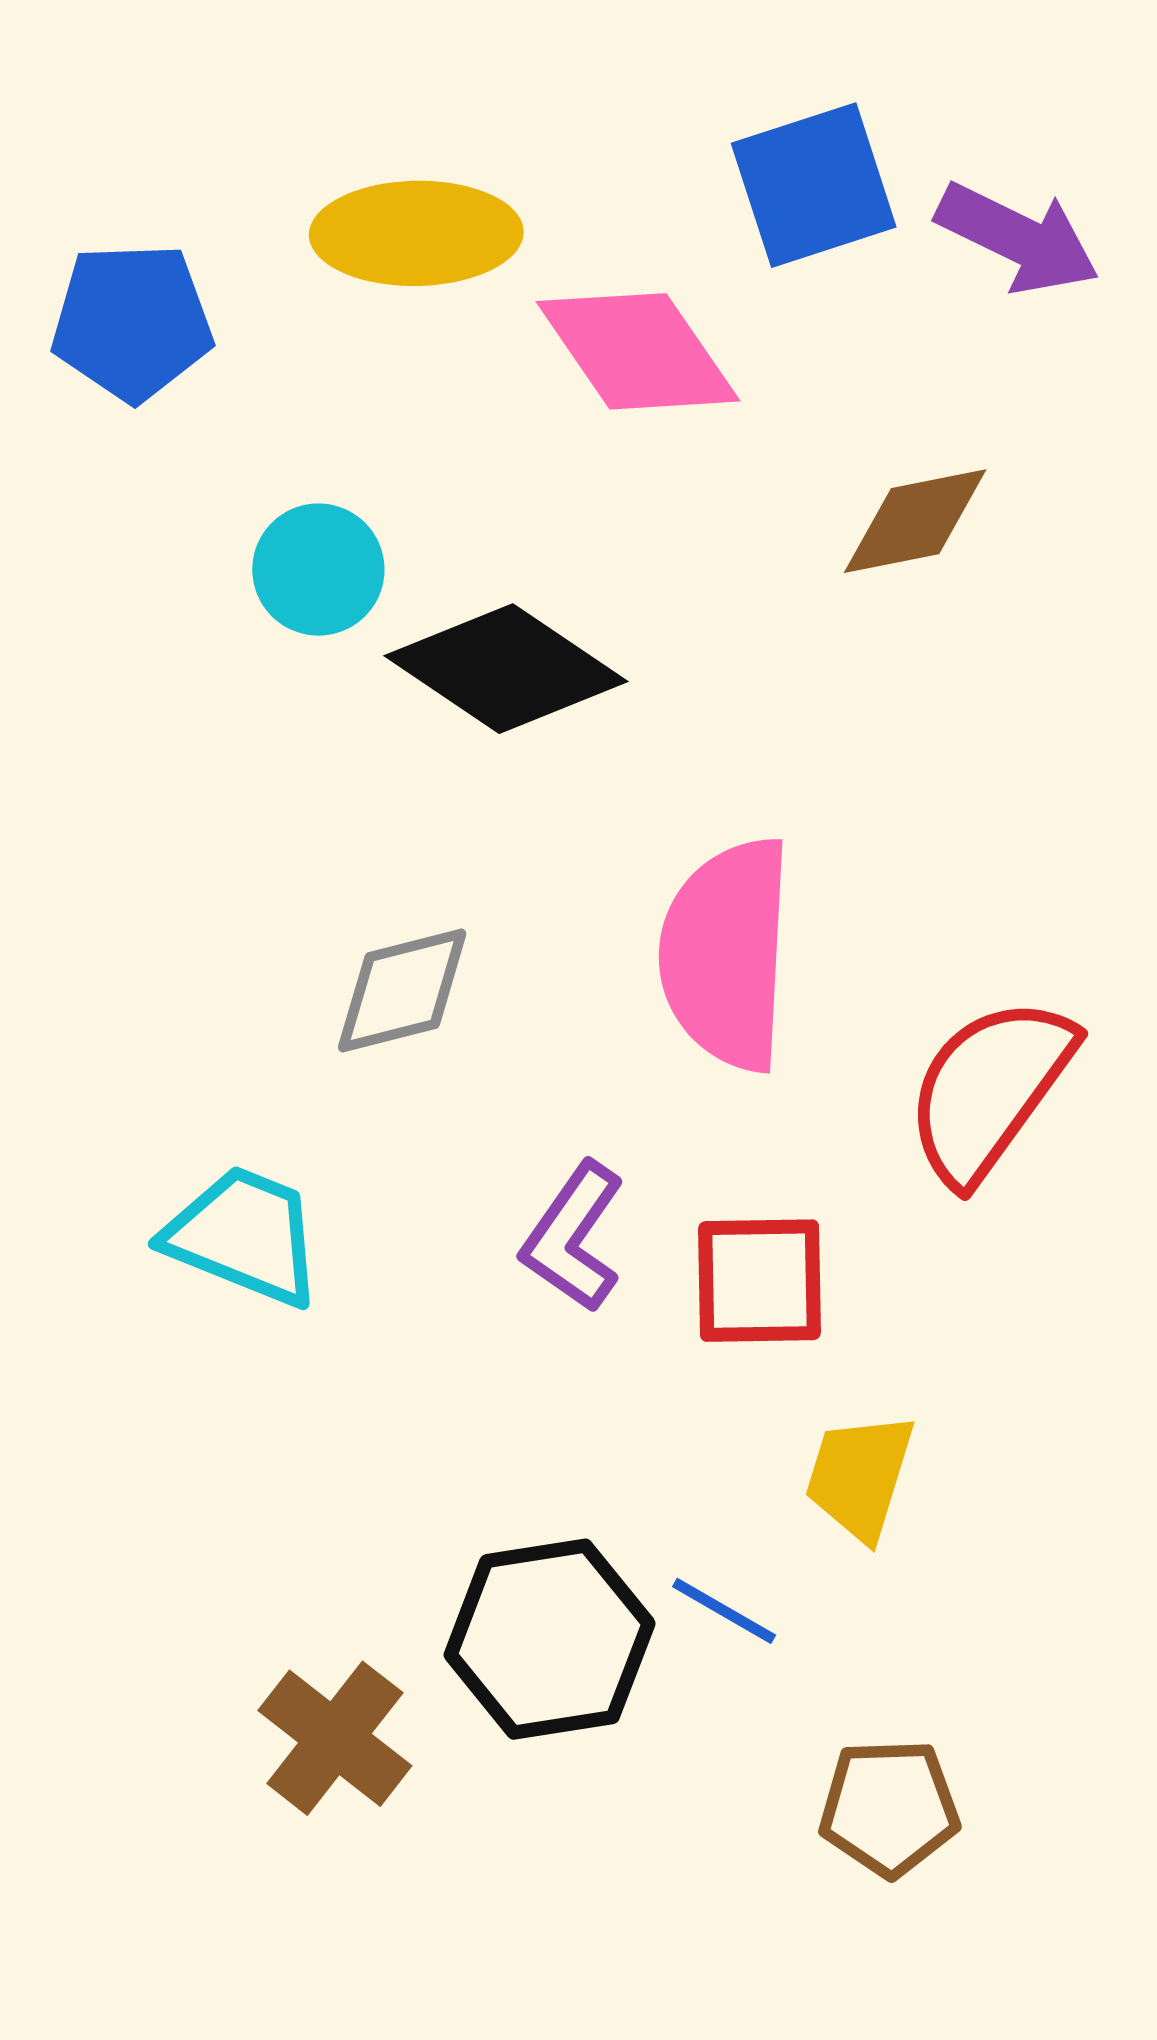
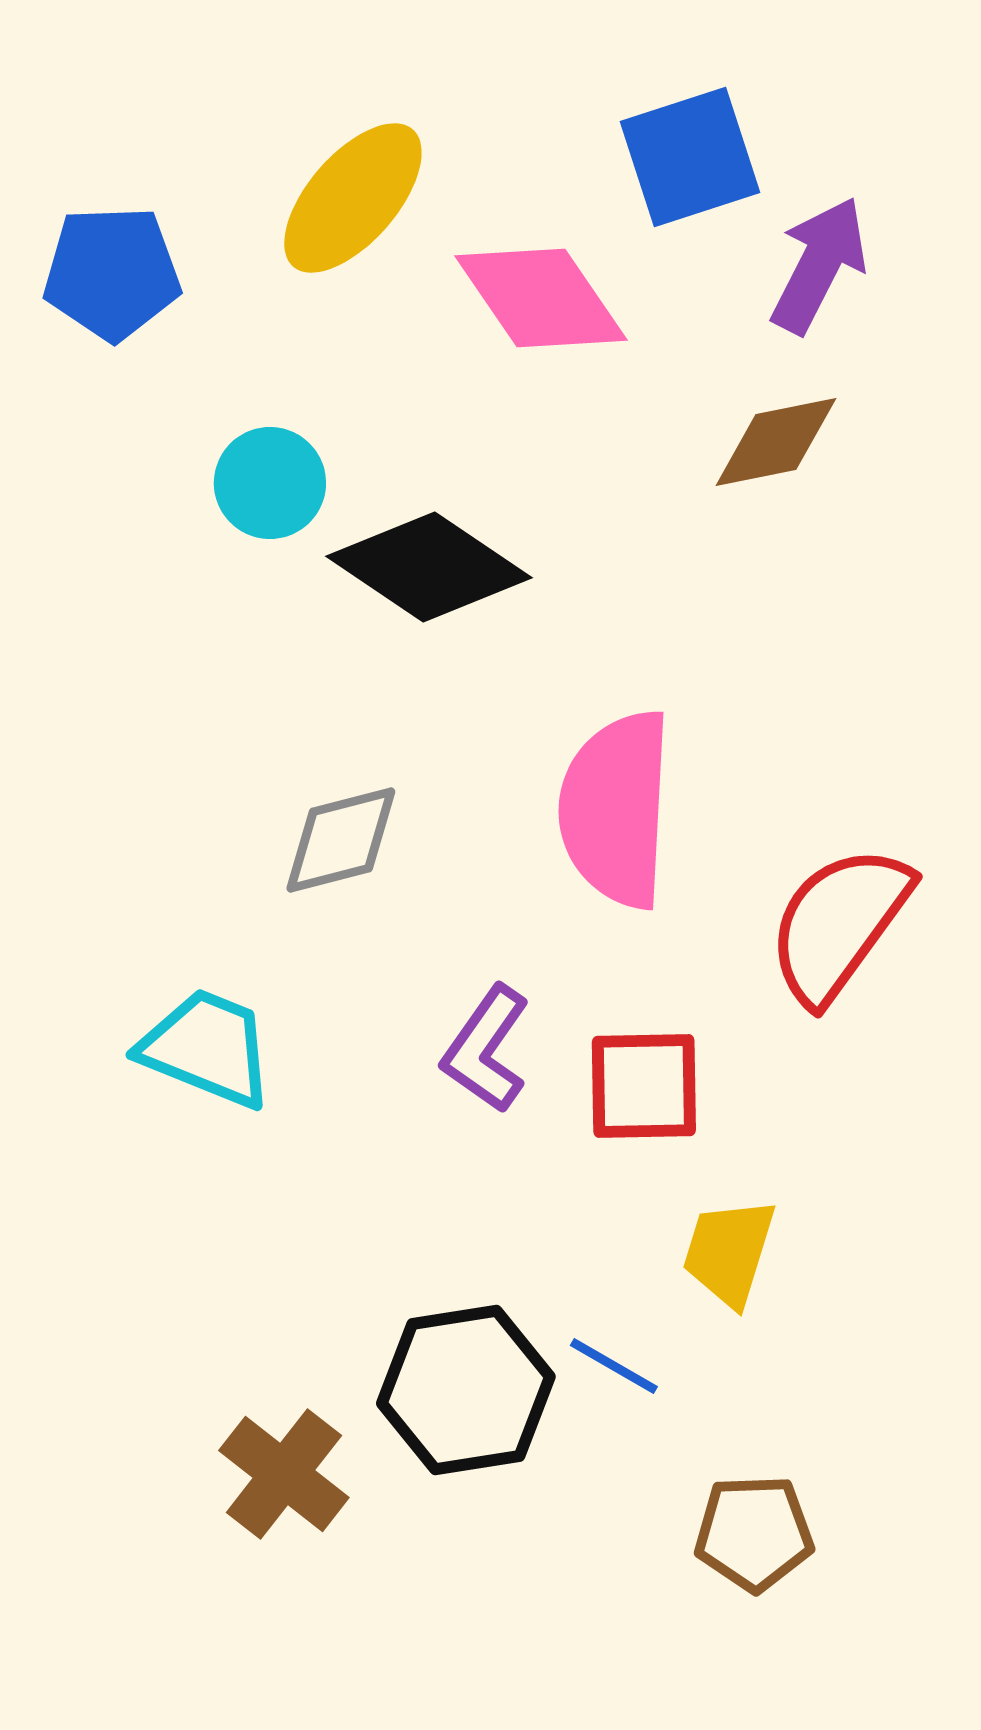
yellow ellipse: (416, 233) -> (353, 198), turned -48
purple arrow: (1018, 238) -> (819, 265), moved, turned -89

